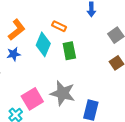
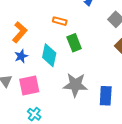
cyan diamond: (43, 44) -> (49, 55), moved
pink square: (32, 99) -> (29, 86), moved, turned 30

